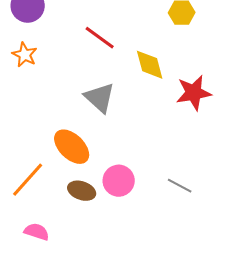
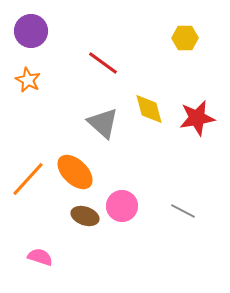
yellow diamond: (150, 65) -> (149, 109), moved
orange line: (28, 180) -> (28, 179), moved

